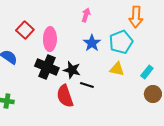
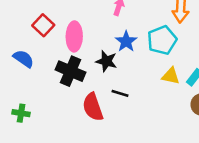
yellow triangle: (117, 69) -> (171, 76), moved
black star: (72, 70) -> (106, 61), moved

